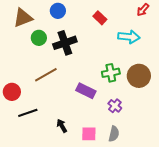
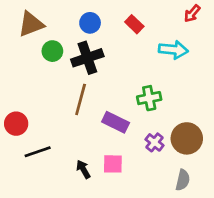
blue circle: (58, 11) -> (90, 23), moved
brown line: (46, 75) -> (81, 99), moved, turned -45
brown circle: (139, 76) -> (187, 138), moved
pink square: (89, 134) -> (113, 164), moved
gray semicircle: (114, 134) -> (183, 180), moved

